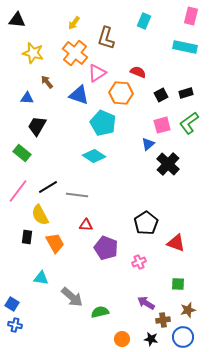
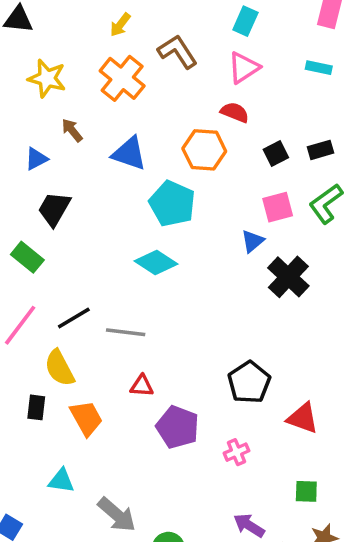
brown L-shape: (106, 38) -> (178, 52), turned 130
cyan rectangle: (185, 47) -> (319, 68), size x0.6
pink triangle: (97, 73) -> (244, 68), moved
blue triangle: (27, 98) -> (36, 159), turned -32

